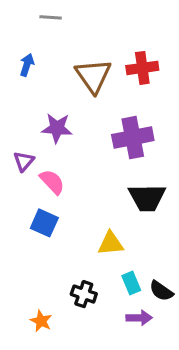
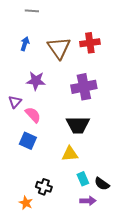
blue arrow: (27, 65) -> (25, 44), moved
black trapezoid: (147, 198) -> (78, 125), moved
black cross: (84, 294) -> (44, 187), moved

